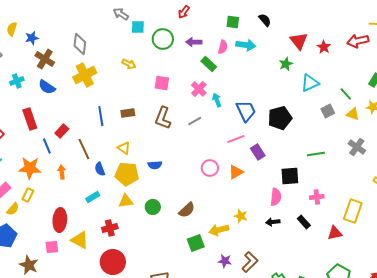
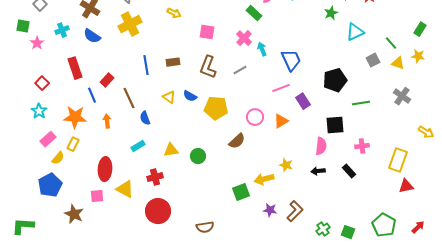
black pentagon: (280, 118) -> (335, 80), moved
blue semicircle: (155, 165) -> (190, 96), moved, turned 32
yellow pentagon: (127, 174) -> (216, 108), moved
brown semicircle: (187, 210) -> (237, 141), moved
red triangle: (335, 233) -> (406, 186), moved

